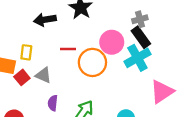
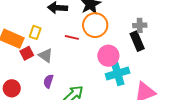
pink circle: (112, 42) -> (108, 56), moved
cyan cross: (137, 58) -> (118, 73), moved
orange circle: (92, 62) -> (95, 25), moved

